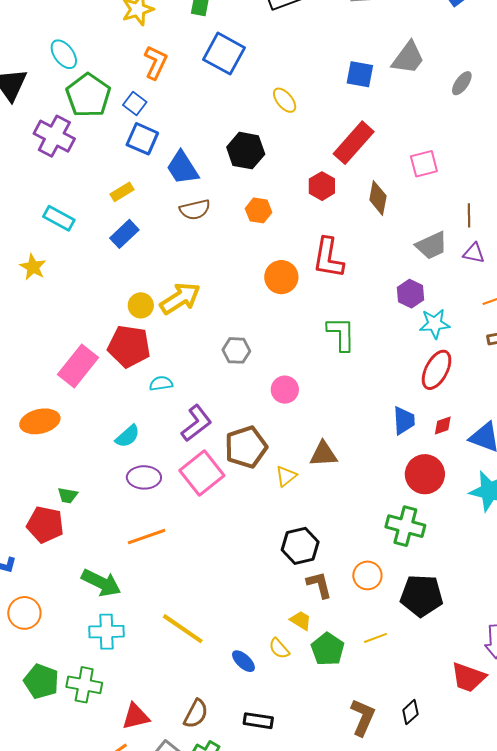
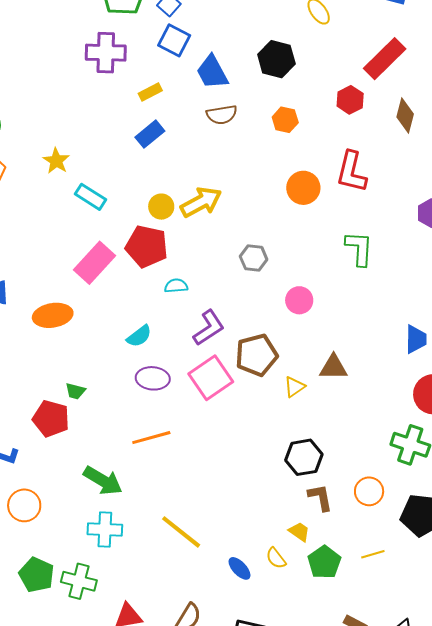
purple cross: (54, 136) -> (106, 53), moved, turned -30
cyan rectangle: (59, 218) -> (91, 197), moved

